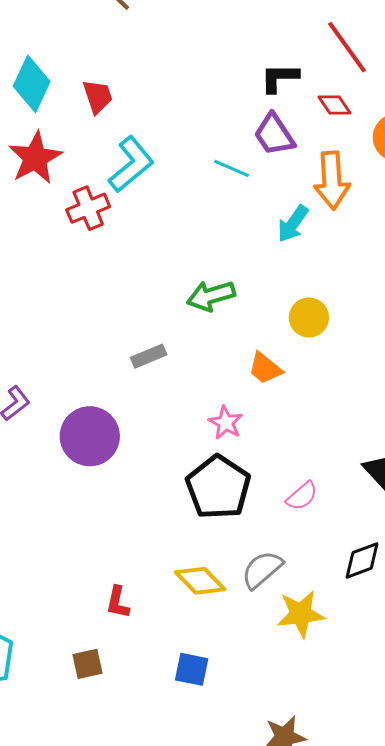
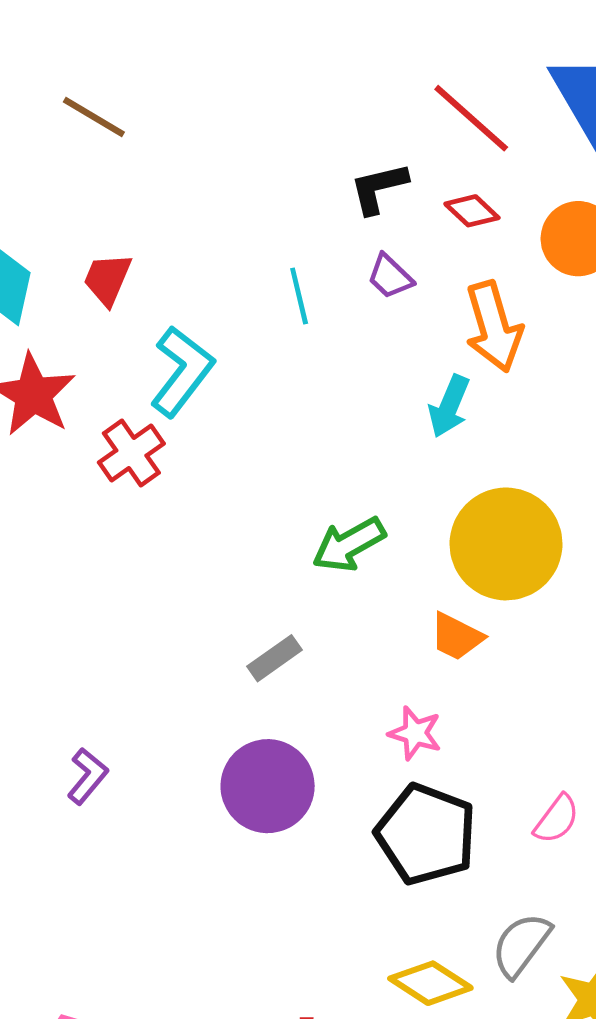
red trapezoid: (98, 96) -> (107, 279), turned -126
purple trapezoid: (274, 135) -> (390, 277), size x0.7
cyan line: (231, 168) -> (299, 296), moved, turned 66
yellow circle: (309, 318) -> (506, 544), size x1.8
purple circle: (90, 436) -> (268, 786), moved

